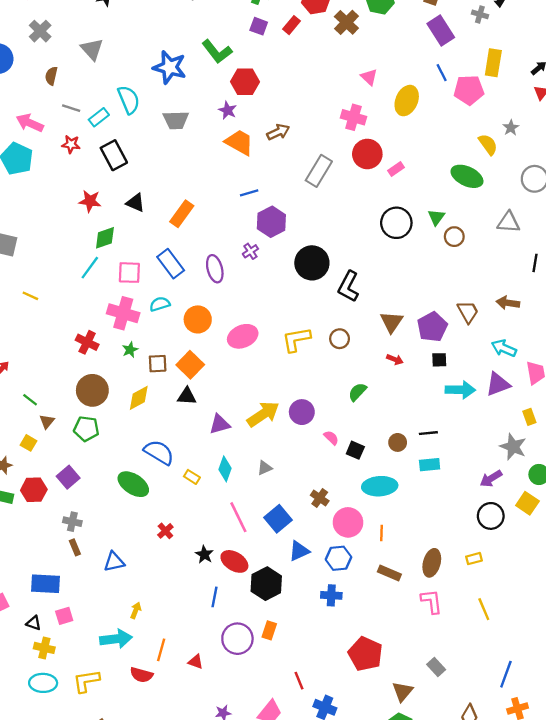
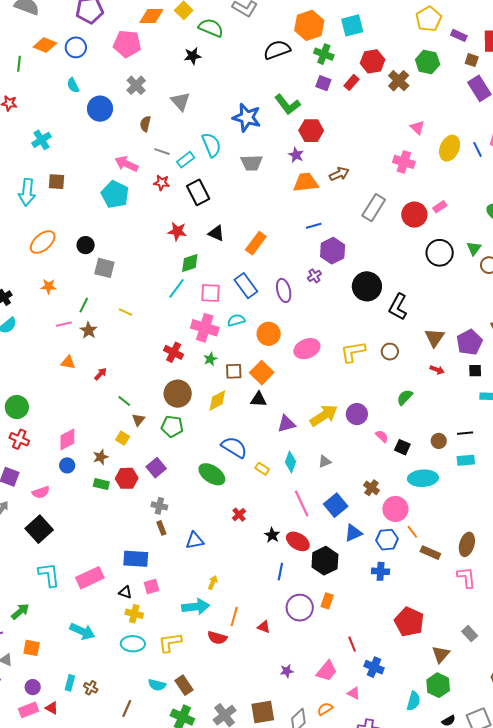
blue line: (442, 73) -> (477, 149), moved
orange trapezoid: (239, 142) -> (306, 182), turned -36
red circle: (367, 154) -> (414, 215), moved
orange line: (381, 533) -> (412, 532), moved, turned -40

